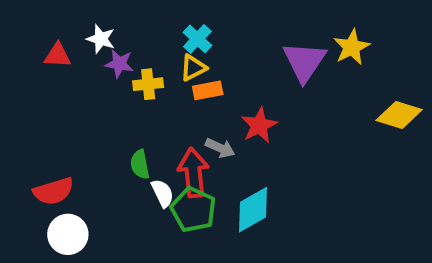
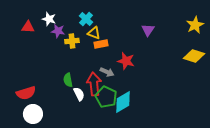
cyan cross: (197, 39) -> (86, 19), moved
yellow star: (352, 47) -> (195, 25), moved
purple triangle: (304, 62) -> (148, 30), size x0.6
yellow triangle: (193, 68) -> (94, 33), turned 48
red star: (259, 125) -> (126, 61), turned -30
green pentagon: (193, 210) -> (106, 97), moved

